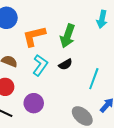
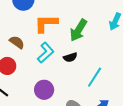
purple circle: (34, 103) -> (44, 90), moved

